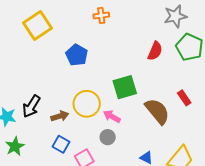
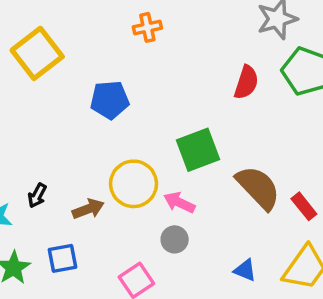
blue pentagon: (77, 55) -> (110, 100), turned -30
red rectangle: (184, 98) -> (304, 206), moved
black arrow: (31, 106) -> (37, 196), size x0.6
blue square: (61, 144) -> (62, 258), moved, turned -36

